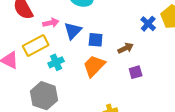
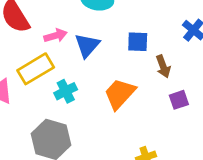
blue square: (96, 40) -> (138, 42), moved
brown arrow: (126, 48) -> (163, 66), turned 98

